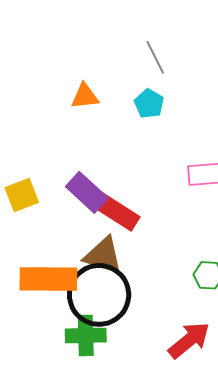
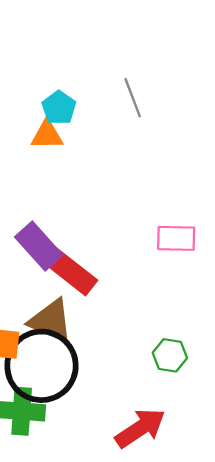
cyan pentagon: (149, 104) -> (59, 108), moved

